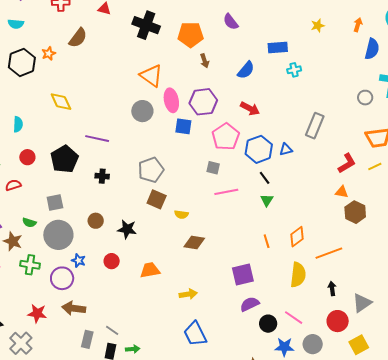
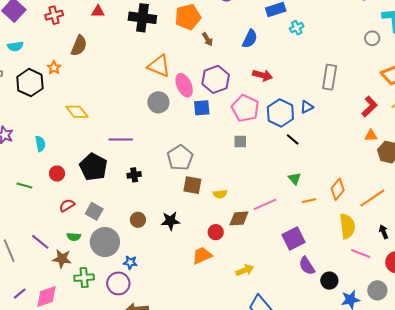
red semicircle: (13, 185) -> (67, 205), moved
pink line: (226, 192) -> (265, 204), moved
green triangle: (267, 200) -> (295, 179), moved
gray square: (55, 202) -> (94, 211), turned -36
orange line: (267, 241) -> (309, 201), turned -72
red circle: (112, 261) -> (216, 232), moved
purple semicircle: (250, 304) -> (307, 266), turned -84
pink line: (294, 318) -> (361, 253), moved

